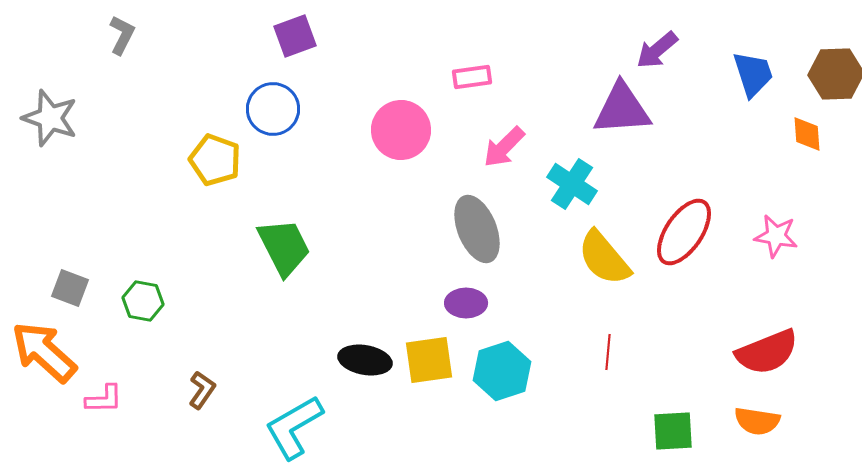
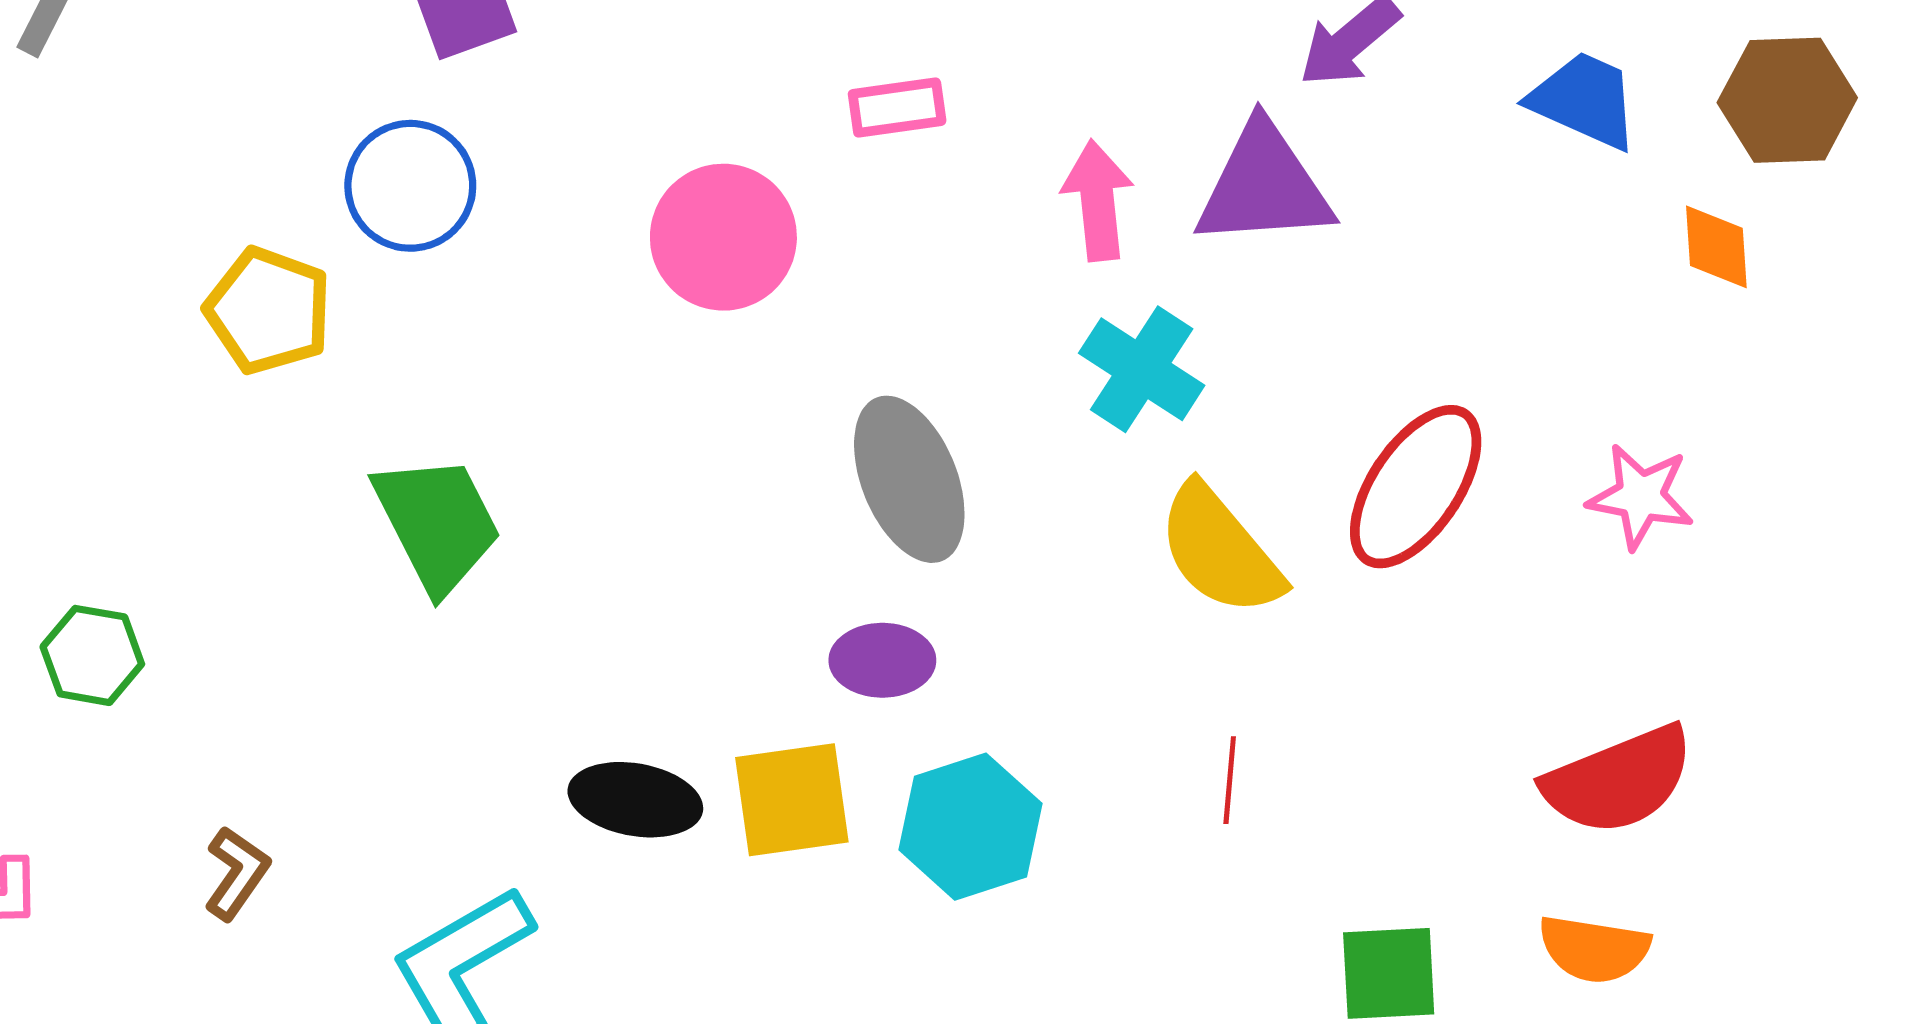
blue trapezoid: (753, 74) -> (1584, 100), turned -48
pink arrow: (504, 147) -> (1098, 200), moved, turned 129

